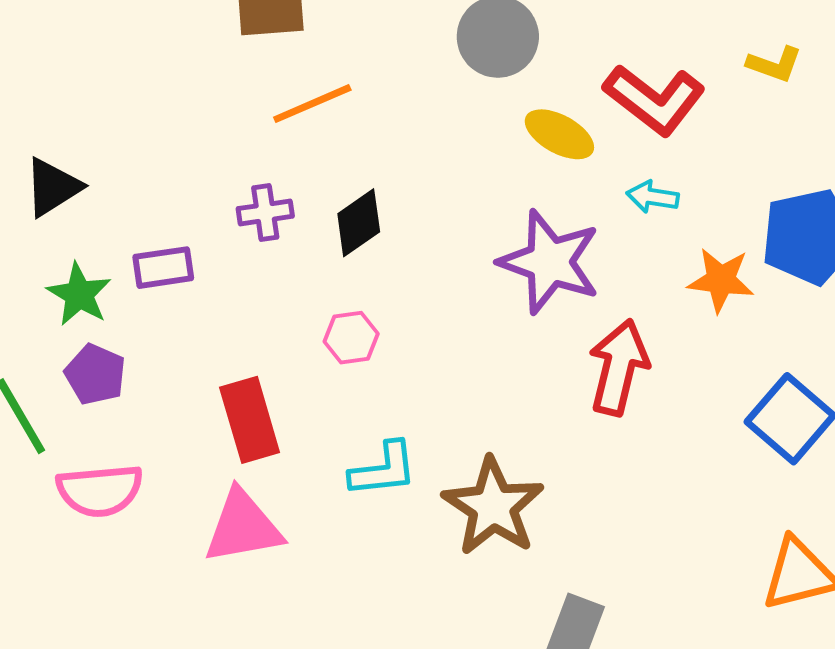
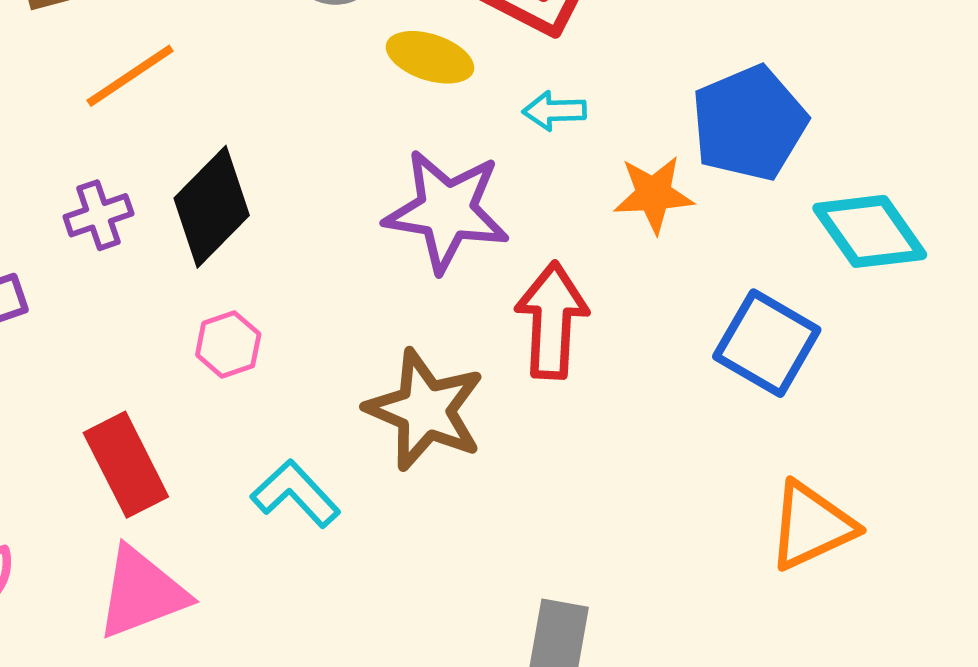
black diamond: (359, 223) -> (212, 207), size x1.4
cyan L-shape: (383, 469) -> (295, 494), turned -116
brown star: (493, 507) -> (425, 410), moved

